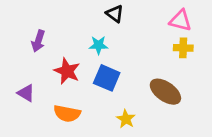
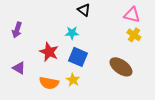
purple arrow: (38, 41) -> (17, 30), moved
yellow cross: (183, 48) -> (134, 35), turned 32
yellow star: (126, 119) -> (73, 80), moved

